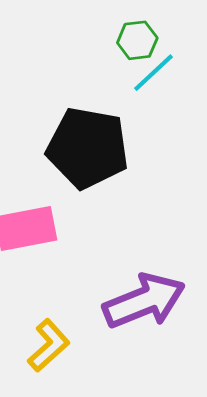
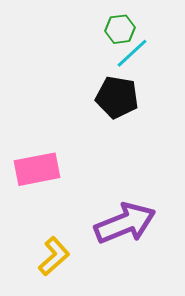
black pentagon: (88, 148) -> (117, 97), moved, size x0.7

